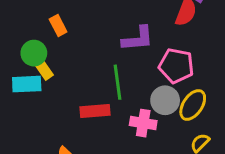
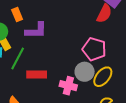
purple L-shape: (138, 39) -> (36, 30), moved
green line: (117, 82) -> (18, 59), moved, turned 30

